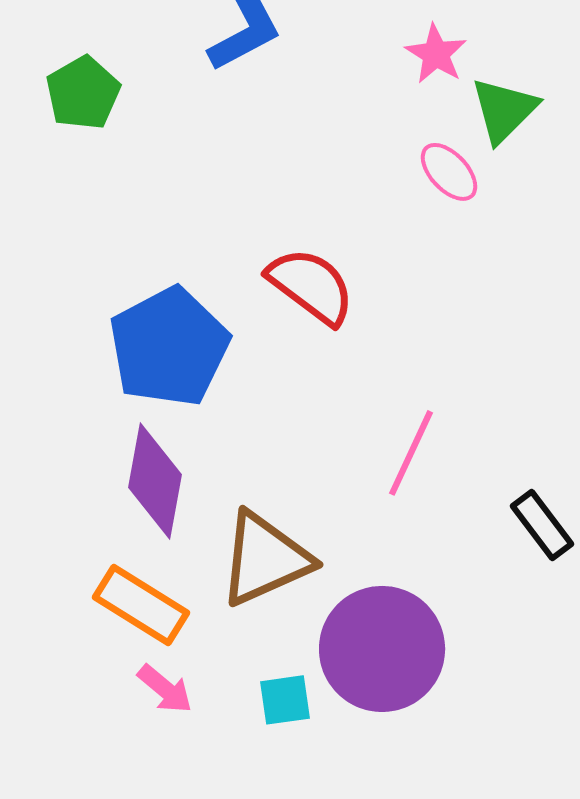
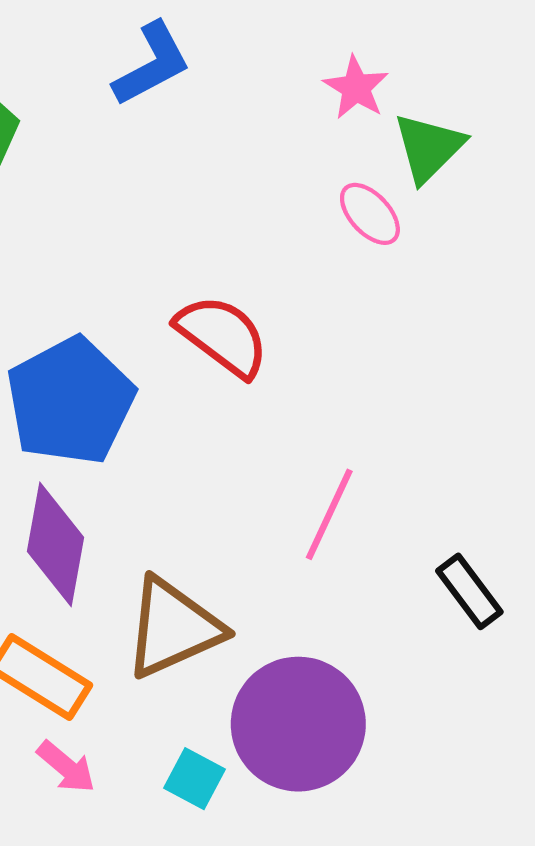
cyan square: (285, 700) -> (195, 779), turned 36

